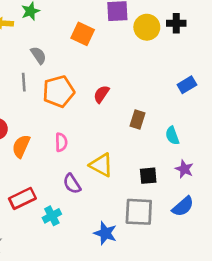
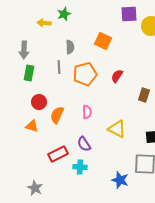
orange square: (83, 34) -> (103, 41), moved
gray semicircle: (38, 55) -> (70, 47), turned 32
purple semicircle: (72, 184) -> (84, 144), moved
cyan cross: (52, 216) -> (80, 167), turned 32

